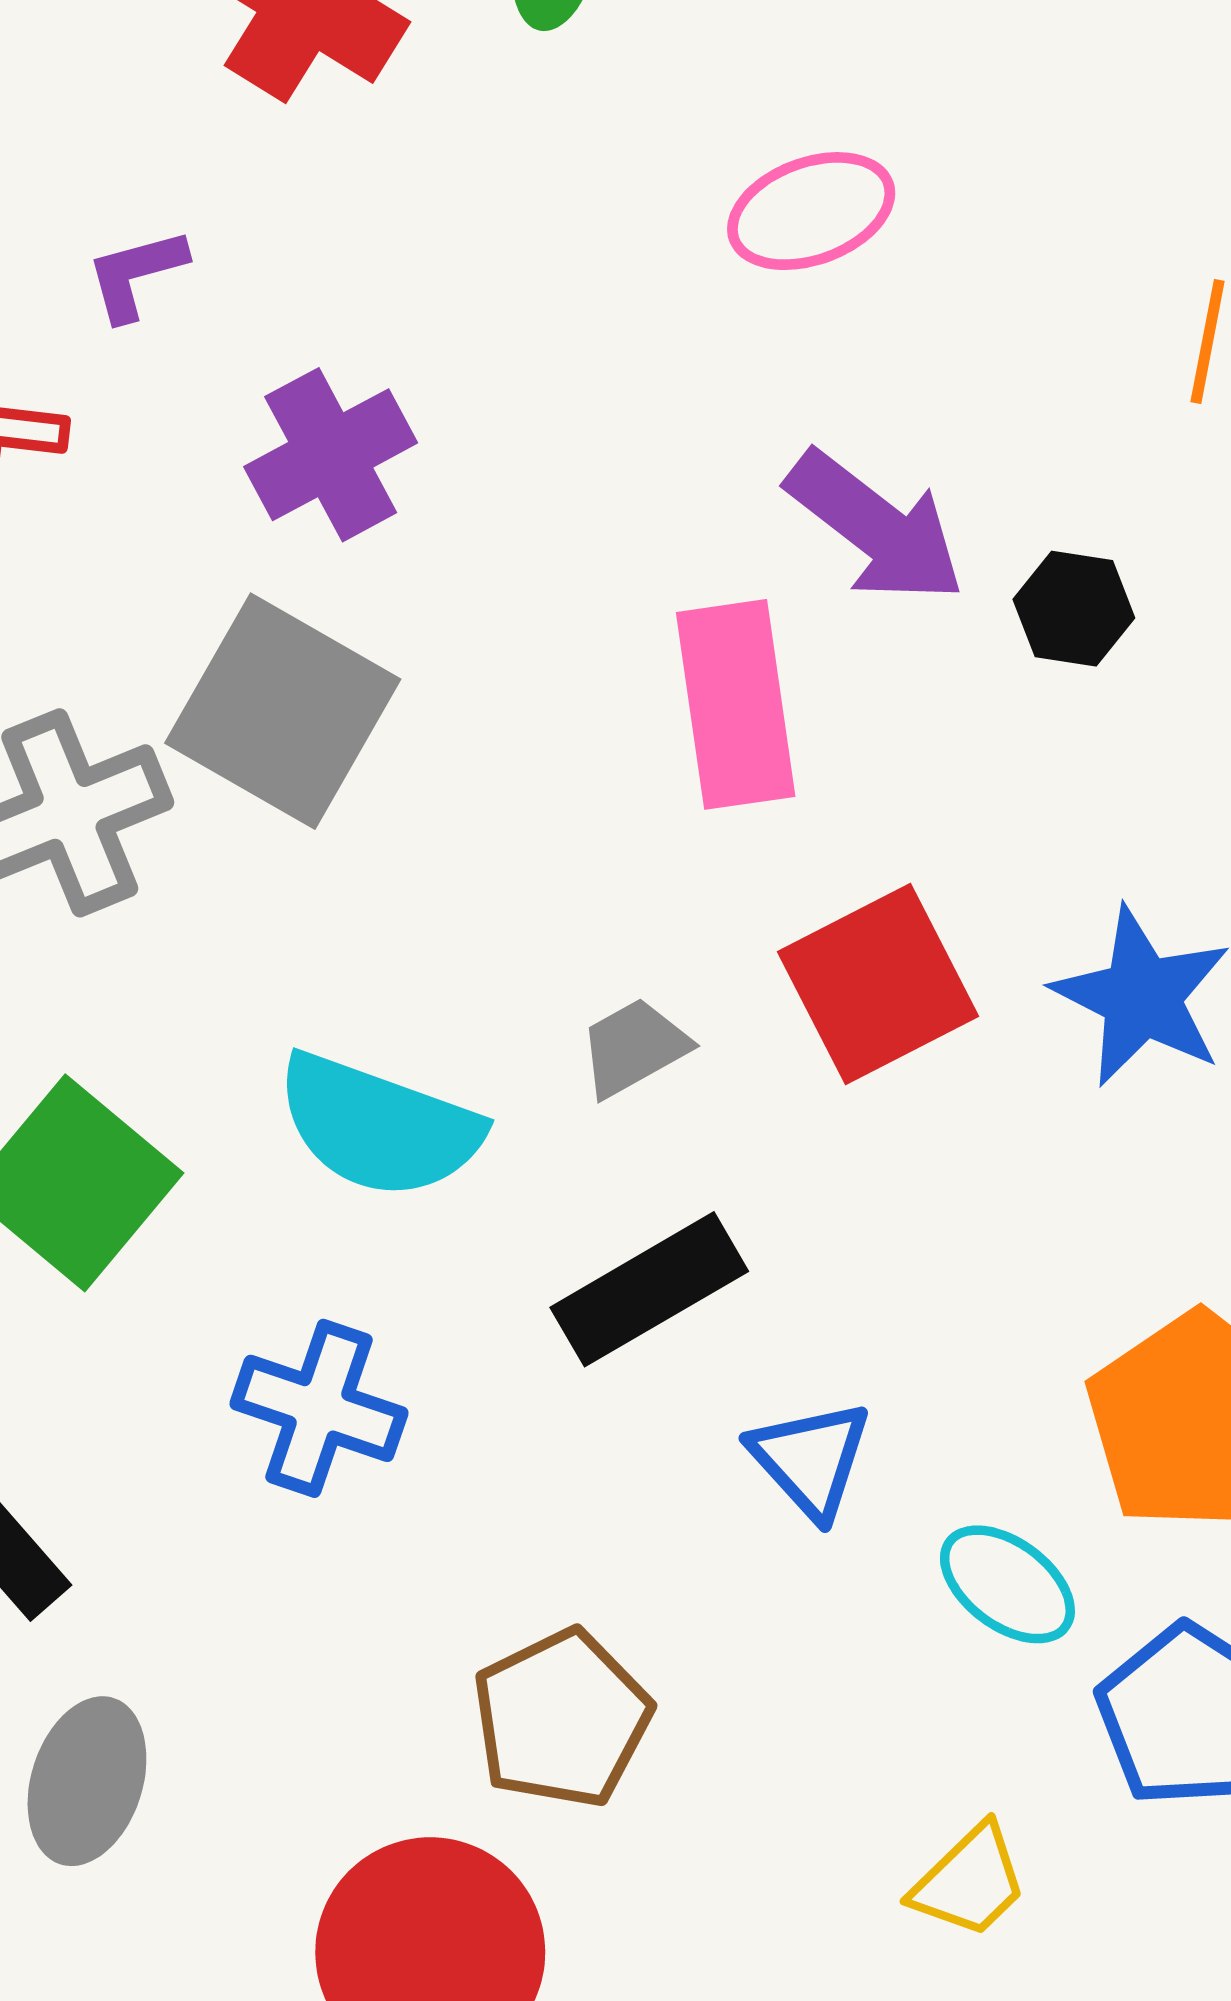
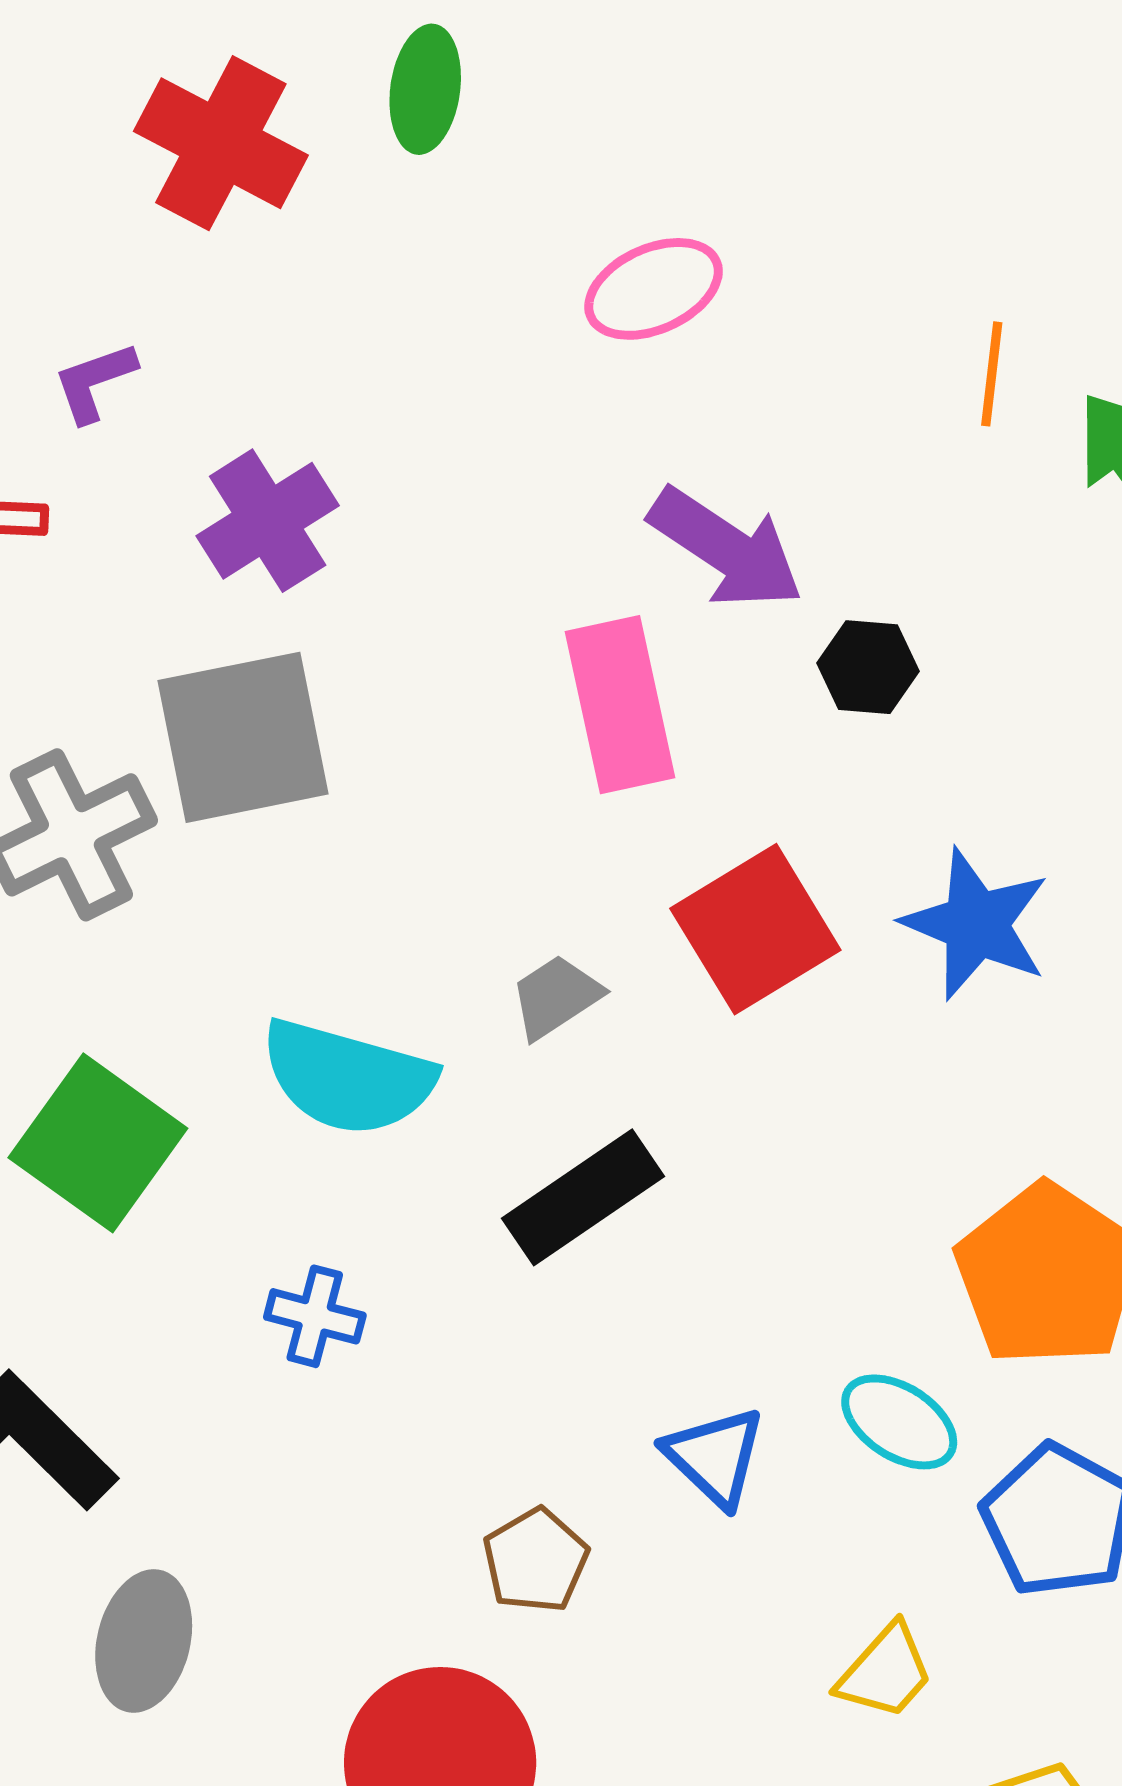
black hexagon: (1074, 609) -> (868, 667), moved
gray square: (283, 711) -> (243, 737), turned -37
blue cross: (319, 1408) -> (315, 1316), size x0.7
blue triangle: (810, 1459) -> (715, 1457), moved
brown pentagon: (562, 1719) -> (536, 1560), size x0.7

